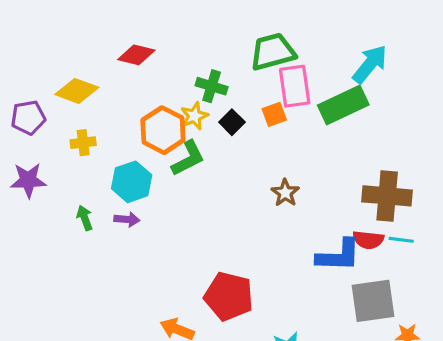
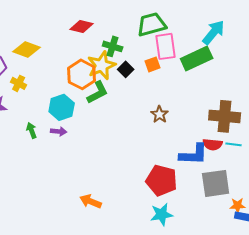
red diamond: (136, 55) -> (82, 26), moved
yellow star: (194, 116) -> (102, 65), size x1.6
yellow cross: (83, 143) -> (19, 83), moved, turned 35
red pentagon: (229, 296) -> (162, 180), moved

